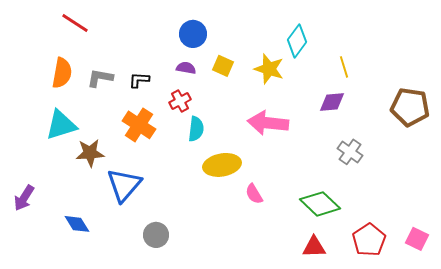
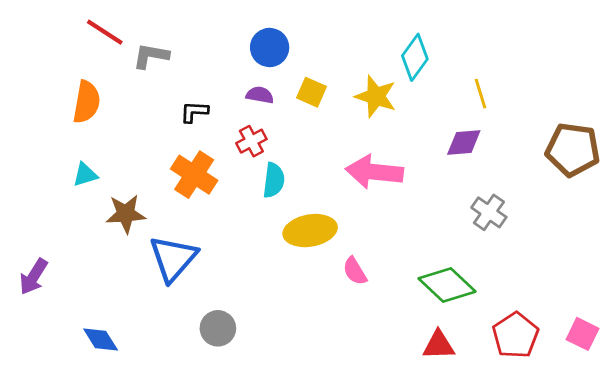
gray L-shape: (100, 78) -> (151, 56), moved
cyan triangle: (61, 125) -> (85, 175), size x0.6
blue diamond: (77, 224) -> (101, 340), moved

